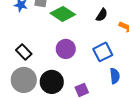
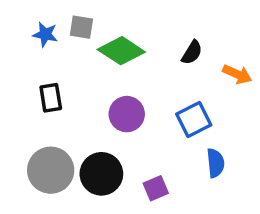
black rectangle: (24, 52) -> (51, 98), moved, turned 35

